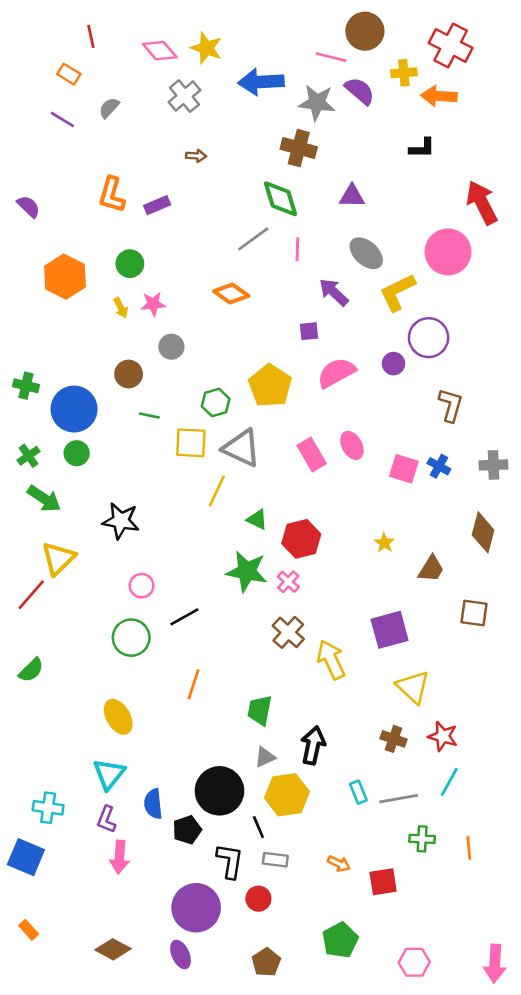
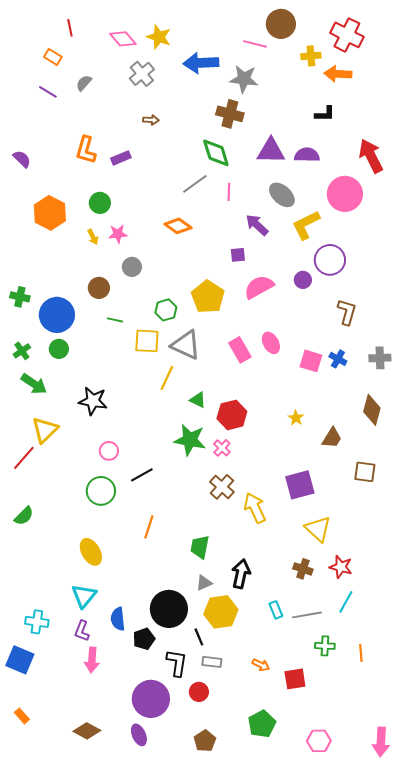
purple semicircle: (360, 91) -> (307, 155), moved, turned -40
purple triangle: (352, 196) -> (271, 151), size x1.4

